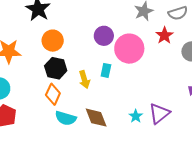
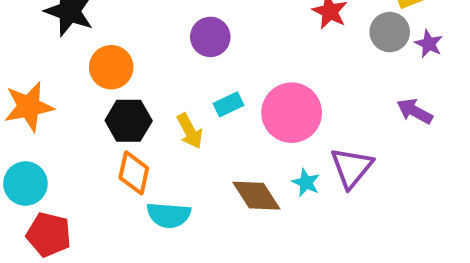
pink circle: (129, 49) -> (292, 113), moved
cyan rectangle: (106, 70) -> (229, 104), turned 64
brown diamond: (96, 118) -> (256, 196), moved

